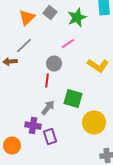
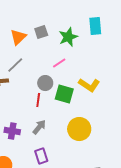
gray square: (50, 13) -> (41, 32), turned 32
green square: (73, 99) -> (64, 94), moved
yellow circle: (94, 123) -> (79, 129), moved
purple cross: (33, 126) -> (12, 131), moved

